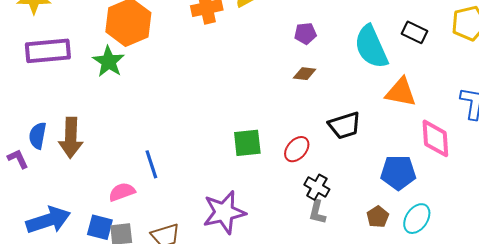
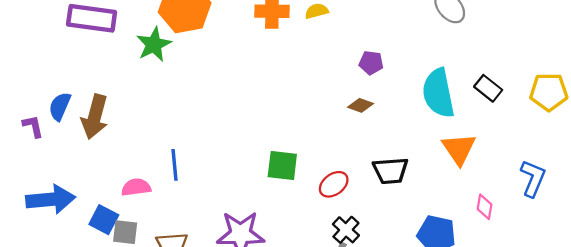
orange triangle: (401, 92) -> (459, 149), turned 32
pink diamond: (435, 138) -> (485, 207), size x0.6

